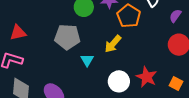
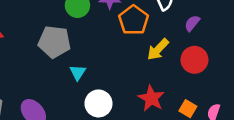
yellow arrow: (113, 44) -> (158, 49), moved
white circle: (119, 81) -> (98, 103), moved

